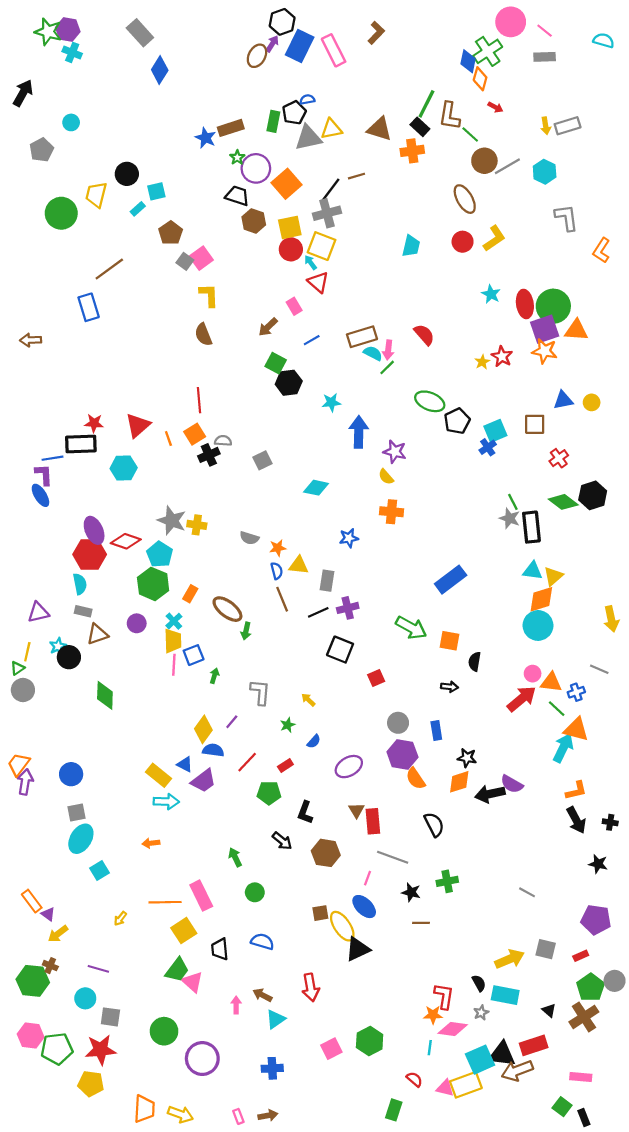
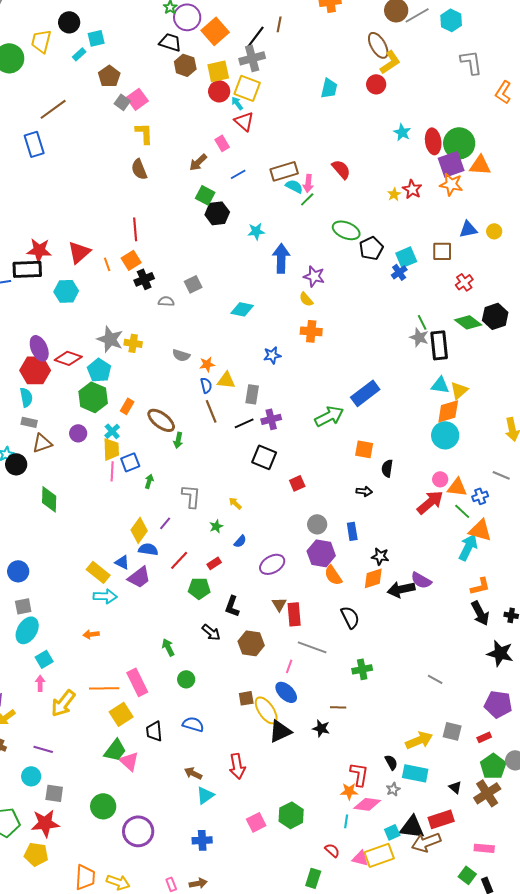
brown line: (356, 176) -> (279, 24), turned -63
yellow L-shape: (494, 238) -> (390, 62), moved
red star: (94, 423) -> (39, 250), size x1.4
gray semicircle: (223, 441) -> (166, 301), moved
green arrow: (411, 628) -> (329, 416), moved, turned -56
black star: (598, 864) -> (500, 653), size x1.5
black star: (411, 892) -> (321, 728), moved
yellow arrow: (120, 919) -> (63, 703), size x2.0
pink arrow: (236, 1005) -> (40, 683), moved
cyan square: (480, 1060) -> (392, 832), size x0.6

